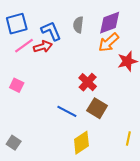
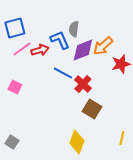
purple diamond: (110, 23) -> (83, 50), moved
blue L-shape: (51, 31) -> (60, 40), moved
blue line: (67, 111) -> (63, 73), moved
yellow diamond: (81, 143) -> (77, 142), turned -35

